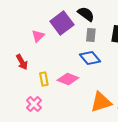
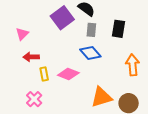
pink triangle: (38, 36) -> (22, 34), moved
red arrow: (22, 62) -> (31, 57), moved, turned 119

